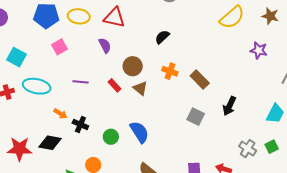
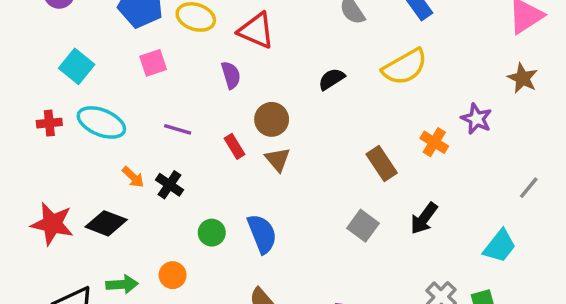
yellow semicircle: (232, 17) -> (405, 67), moved
purple star: (259, 50) -> (476, 119), moved
orange cross: (170, 71) -> (434, 142), moved
black cross: (80, 125) -> (169, 185), moved

